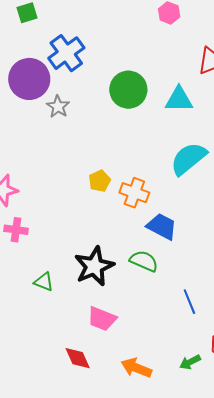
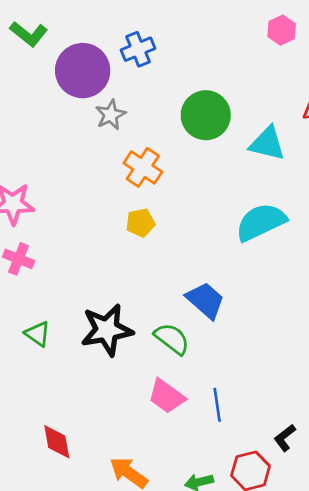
blue cross: (66, 53) -> (138, 49), size x0.7
orange cross: (134, 193) -> (143, 167), moved
pink trapezoid: (102, 319) -> (167, 396), moved

